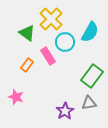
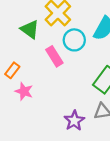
orange rectangle: (27, 65) -> (12, 70), moved
pink star: (16, 97) -> (24, 91), moved

